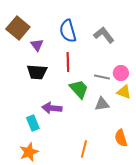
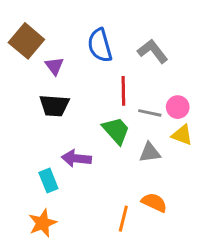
red line: (68, 62) -> (123, 91), moved
orange semicircle: (121, 138) -> (154, 203), moved, turned 132

